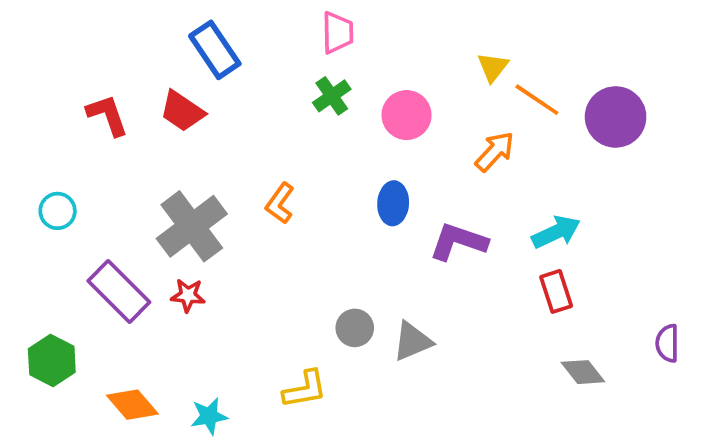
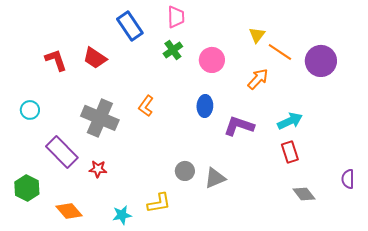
blue rectangle: (215, 50) -> (130, 26), moved
gray cross: (192, 226) -> (100, 118), turned -30
red star: (188, 295) -> (98, 169), moved
cyan star: (209, 416) -> (122, 215), moved

